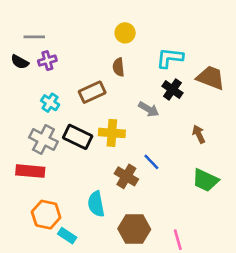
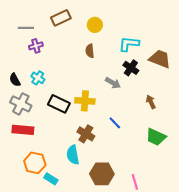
black semicircle: (20, 62) -> (15, 80), moved, turned 32
brown rectangle: (92, 92) -> (61, 18), moved
gray cross: (43, 140) -> (21, 104), moved
brown cross: (126, 176) -> (86, 134), moved

